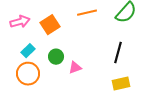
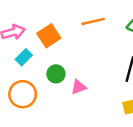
cyan rectangle: (28, 51) -> (24, 57), moved

